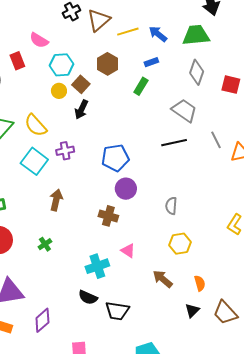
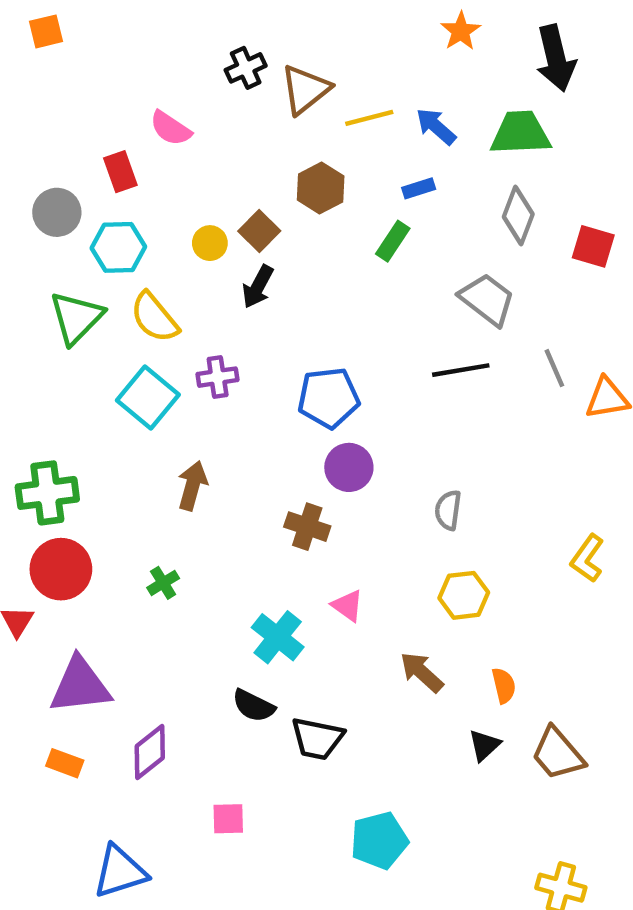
cyan hexagon: (61, 65) -> (118, 247), moved
cyan cross: (97, 266) -> (278, 637), turned -35

